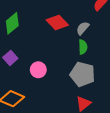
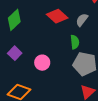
green semicircle: (83, 47) -> (75, 42), moved

